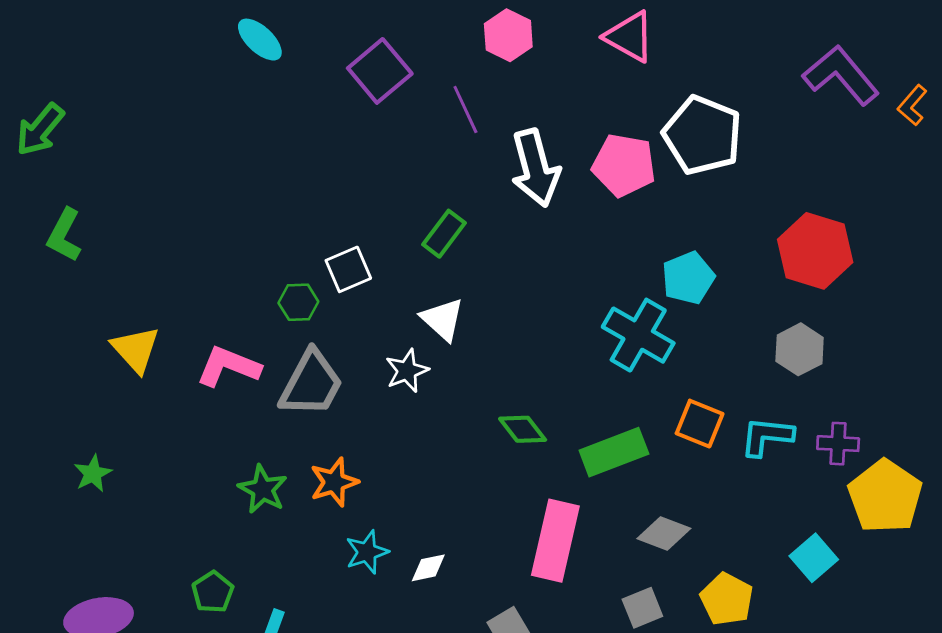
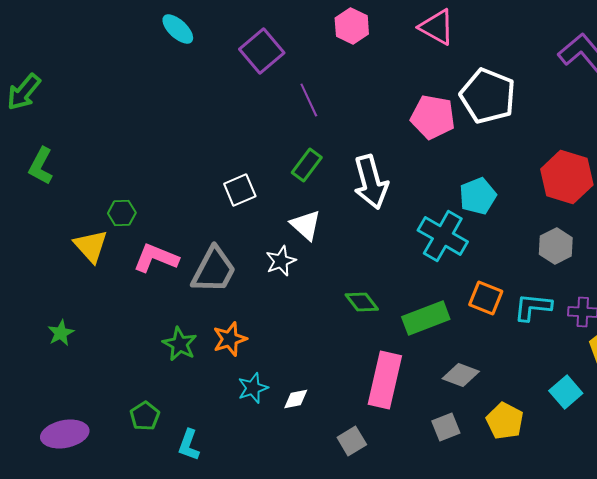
purple line: (465, 109) -> (309, 100), moved
white arrow: (535, 168) -> (371, 182), moved
green hexagon: (298, 302) -> (122, 213), moved

